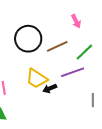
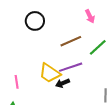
black circle: (28, 39) -> (35, 21), moved, size x0.7
purple line: (73, 72) -> (71, 67), moved

